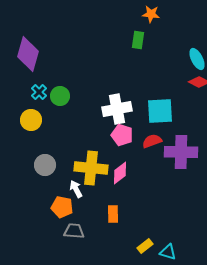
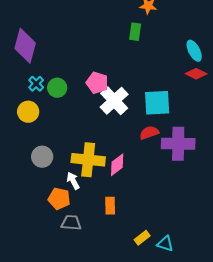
white cross: (117, 109) -> (114, 101), turned -32
pink pentagon: (122, 135) -> (97, 83), moved

